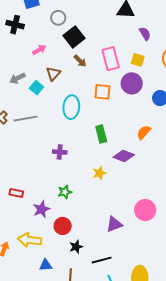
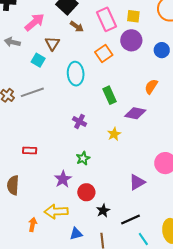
pink arrow: (39, 50) -> (35, 22), size x1.5
gray arrow: (17, 78) -> (12, 42), moved, turned 49
orange square: (102, 92) -> (104, 53), turned -30
purple cross: (60, 152) -> (80, 121), moved, turned 32
red rectangle: (16, 193) -> (30, 150), moved

